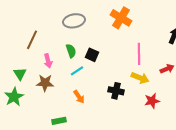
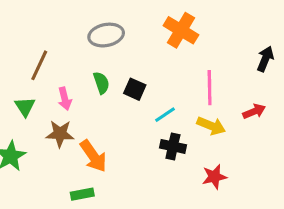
cyan line: (77, 71) -> (165, 115), moved
green triangle: (20, 74) -> (25, 107), moved
orange arrow: (79, 97) -> (93, 156), moved, size x1.5
red star: (152, 101) -> (214, 177), moved

